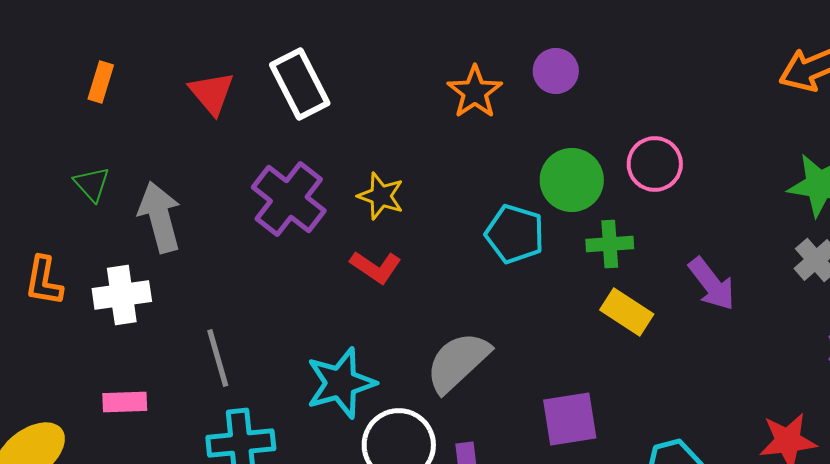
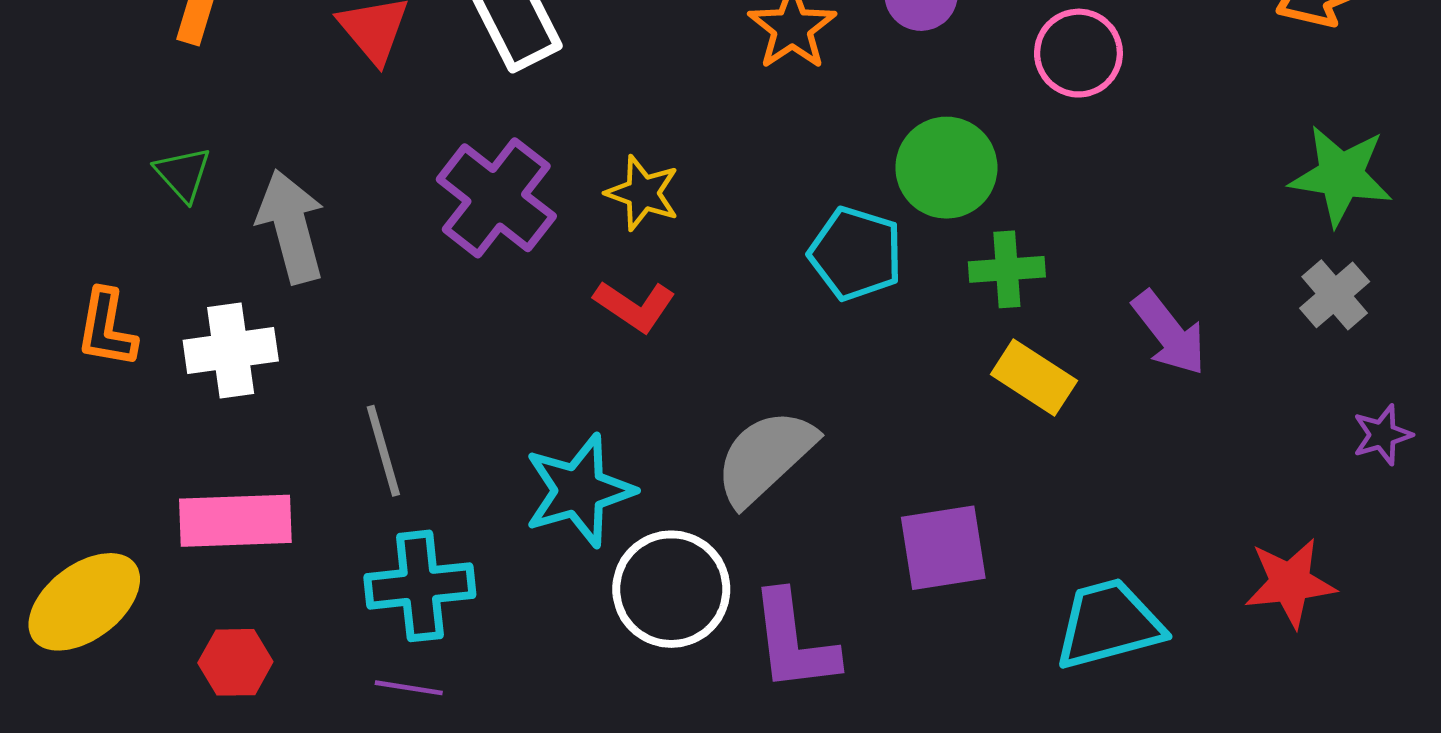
pink circle: (655, 164) -> (1078, 53), moved
pink rectangle: (125, 402) -> (235, 521), size x1.6

